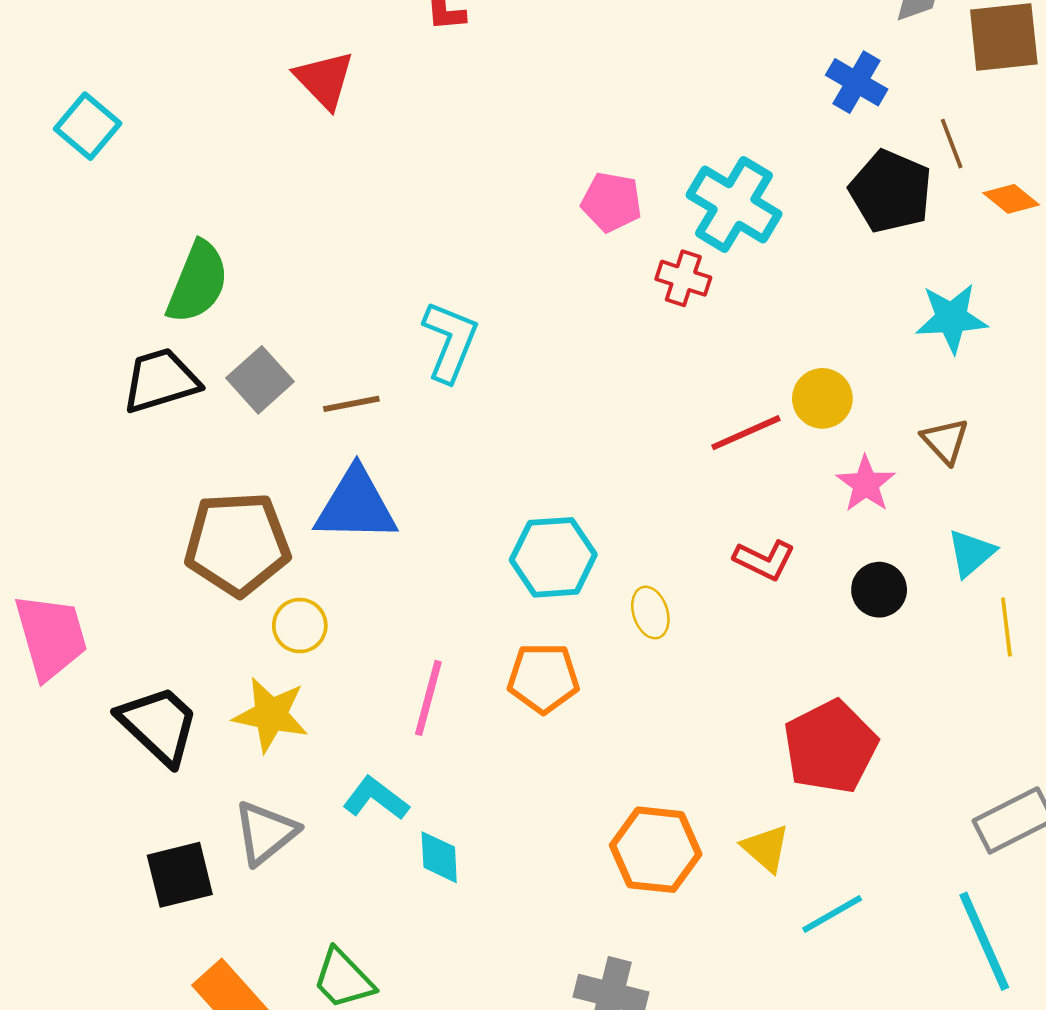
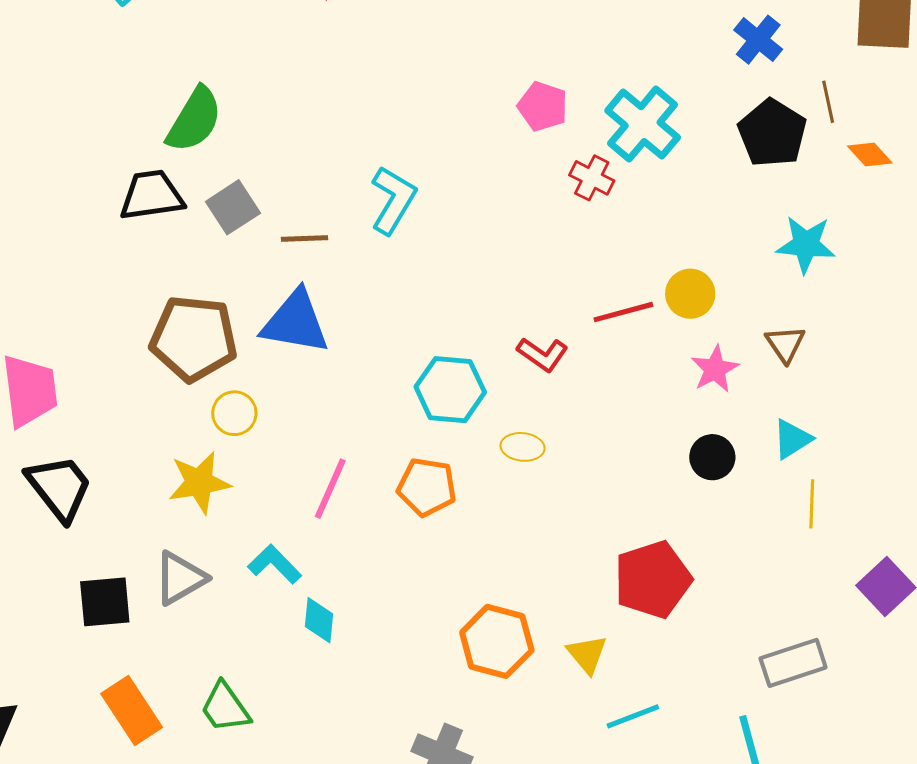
red L-shape: (764, 560) -> (543, 354), moved
yellow ellipse: (650, 613) -> (523, 447), turned -75
yellow star: (271, 715) -> (199, 482), turned -30
black trapezoid: (159, 725) -> (59, 488), moved

